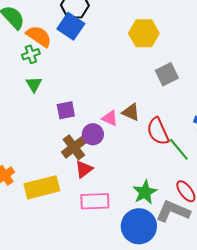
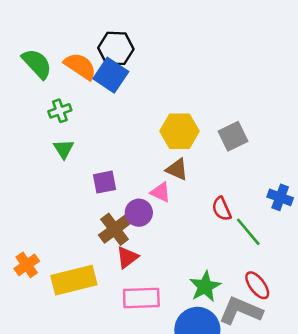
yellow hexagon: (144, 33) -> (180, 131), moved
orange semicircle: (39, 36) -> (80, 66), moved
brown triangle: (131, 112) -> (177, 169), moved
red semicircle: (158, 131) -> (222, 209), size x0.7

